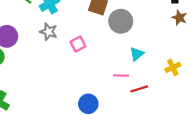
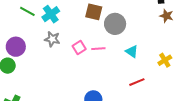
cyan triangle: (137, 54) -> (132, 51), turned -40
pink line: (121, 75) -> (98, 49), moved

